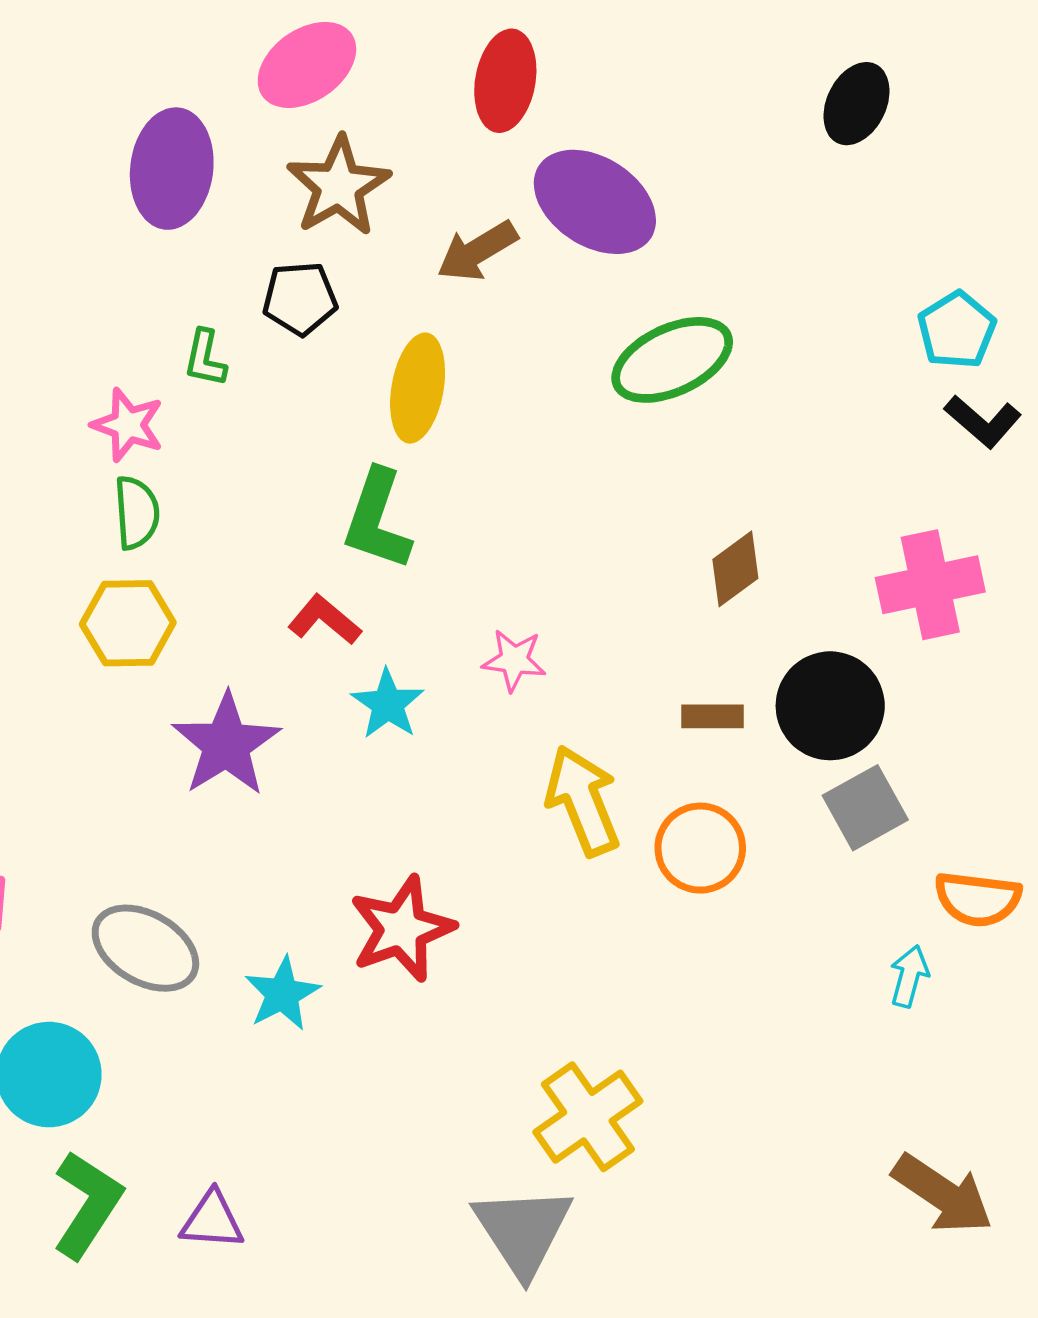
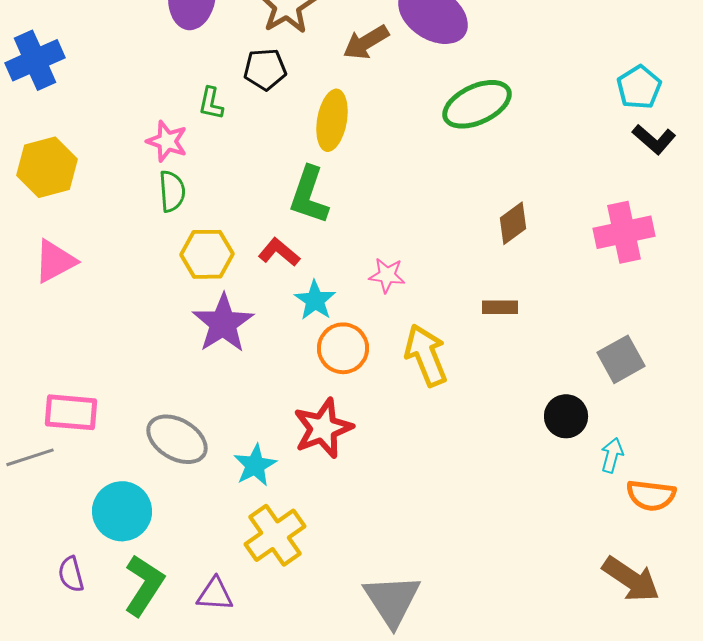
yellow hexagon: (128, 623) -> (207, 254), moved
black circle: (830, 706) -> (566, 416), moved, size x0.7
gray square: (865, 808) -> (621, 359), moved
orange circle: (700, 848) -> (343, 348), moved
orange semicircle: (978, 899) -> (651, 495), moved
yellow cross: (588, 1117) -> (275, 535), moved

